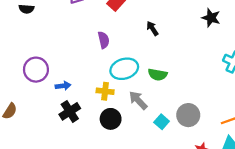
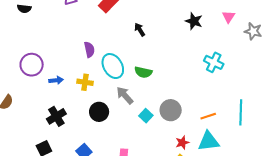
purple semicircle: (104, 40) -> (89, 50), moved
cyan ellipse: (124, 69) -> (113, 66), turned 75
yellow cross: (105, 91) -> (85, 82), moved
black cross: (70, 111) -> (56, 116), moved

